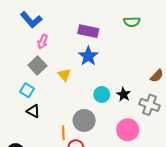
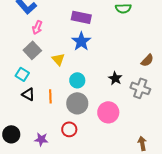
cyan circle: (102, 94) -> (77, 80), moved
pink circle: (128, 130) -> (108, 112), moved
orange line: (63, 133) -> (50, 96), moved

